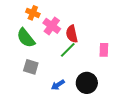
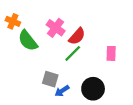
orange cross: (33, 13) -> (13, 21), moved
red semicircle: (72, 34) -> (77, 36), turned -126
gray square: (31, 67) -> (50, 79), moved

